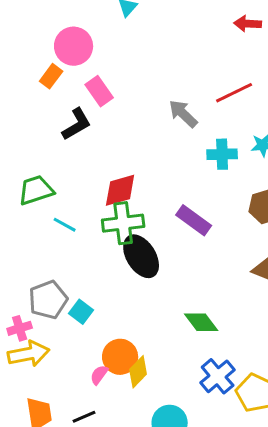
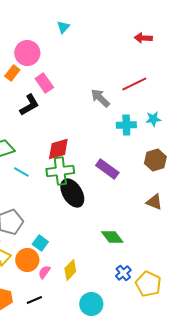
cyan square: (81, 312) -> (40, 243), moved
orange circle: (120, 357) -> (27, 260), moved
blue cross: (218, 376) -> (123, 273), size x0.7

